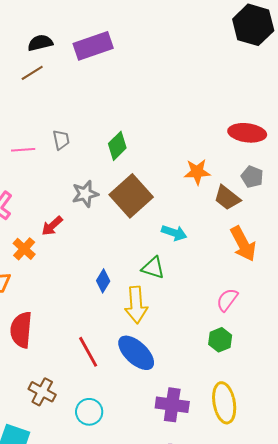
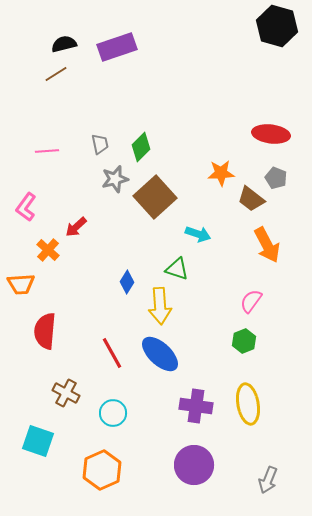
gray trapezoid: (61, 140) -> (100, 144), moved
gray star: (85, 194) -> (115, 179), moved

